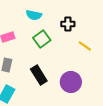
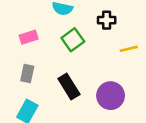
yellow line: (85, 46) -> (129, 49), turned -48

